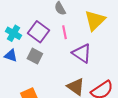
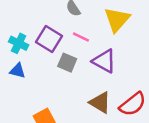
pink line: (65, 32) -> (81, 37), turned -48
gray square: (35, 56) -> (67, 63), moved

